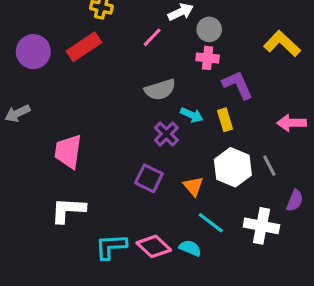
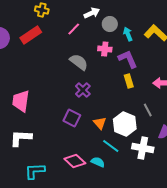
pink cross: (208, 58) -> (105, 49), moved
gray semicircle: (160, 90) -> (79, 62), turned -126
cyan arrow: (192, 115) -> (128, 34), moved, turned -136
yellow rectangle: (225, 120) -> (129, 81), moved
white hexagon: (233, 167) -> (125, 124), moved
cyan L-shape: (111, 246) -> (35, 171), moved

